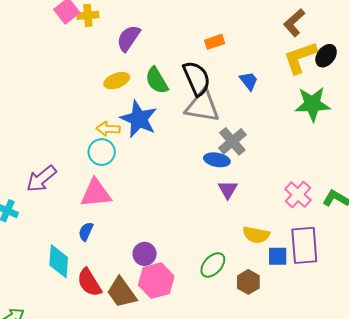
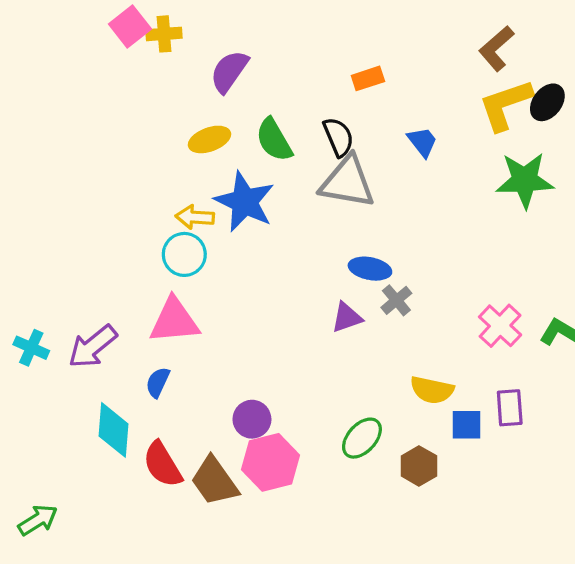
black semicircle: (197, 78) -> (338, 137), size x0.7
gray cross: (232, 141) -> (396, 300), moved, size x0.7
purple arrow: (41, 179) -> (93, 346), moved
purple triangle: (228, 190) -> (347, 317), moved, turned 40
purple rectangle: (304, 245) -> (510, 408), size x0.6

